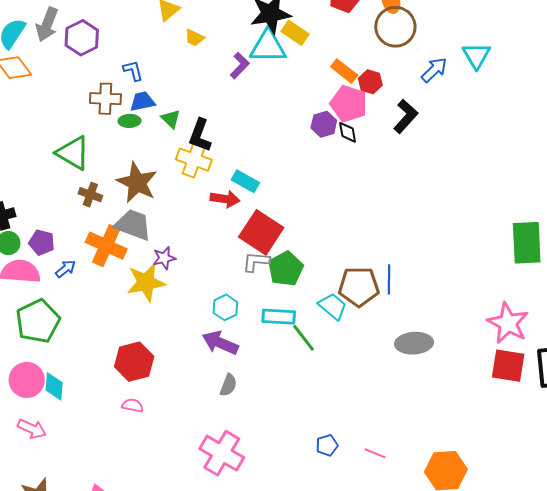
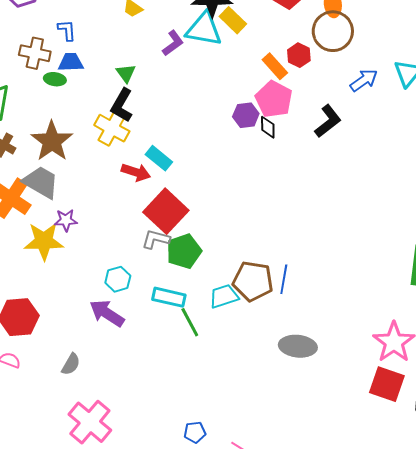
red hexagon: (370, 82) -> (299, 55), moved
green triangle: (171, 119) -> (126, 73), moved
cyan trapezoid: (333, 306) -> (224, 296), turned -68
gray semicircle: (228, 385) -> (71, 364), moved

